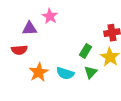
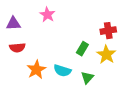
purple triangle: (30, 29) -> (13, 24), moved
green triangle: (91, 72) -> (87, 78), moved

